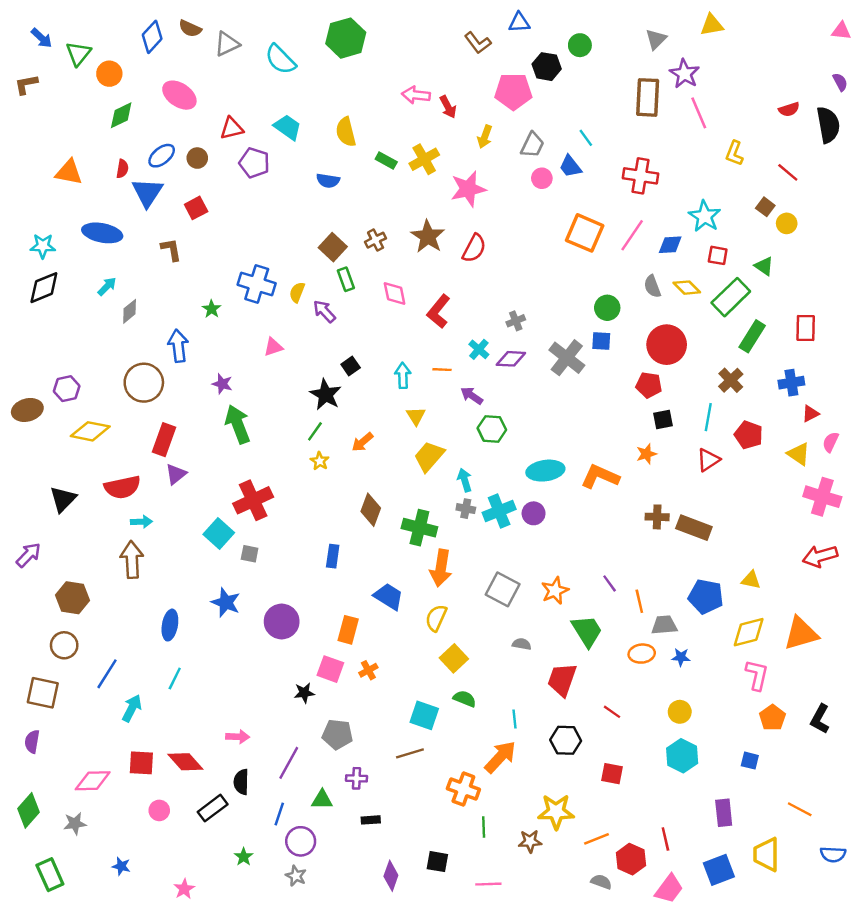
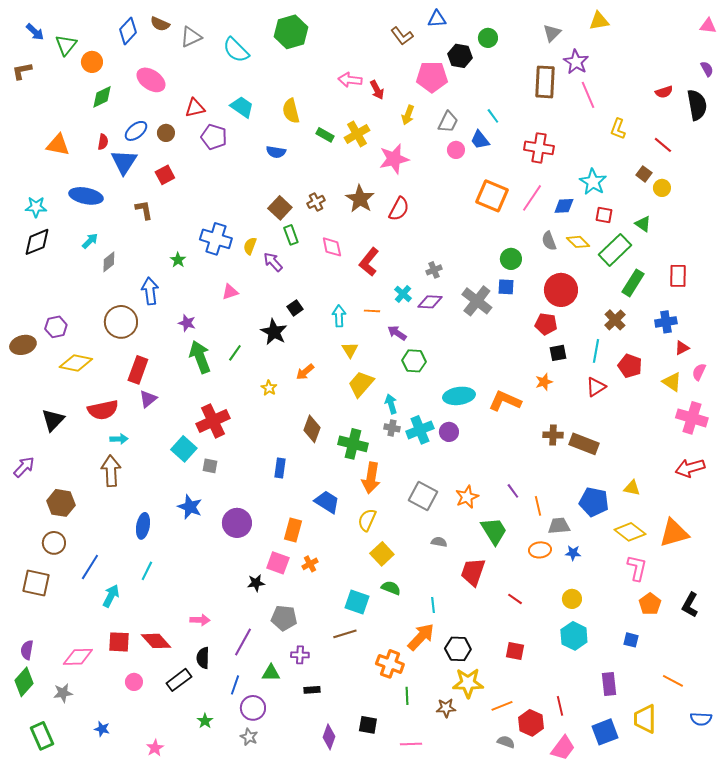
green line: (315, 431) -> (235, 353), moved
yellow diamond: (749, 632) -> (630, 532), turned 52
black hexagon: (566, 740) -> (458, 649), moved
purple semicircle: (32, 742) -> (27, 650), moved

